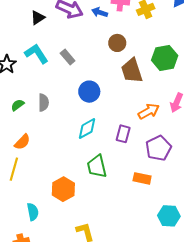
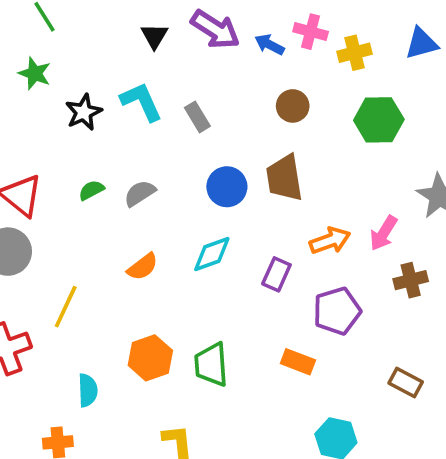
black triangle: (38, 18) -> (154, 36), turned -35
green hexagon: (165, 58) -> (379, 120), moved
brown trapezoid: (132, 71) -> (284, 178), moved
gray semicircle: (43, 103) -> (140, 193), turned -132
orange semicircle: (22, 142) -> (143, 267), moved
green trapezoid: (97, 166) -> (211, 365), moved

